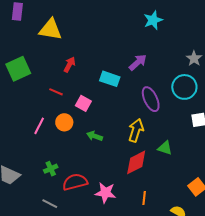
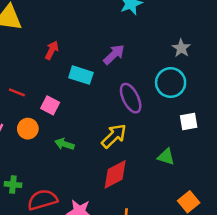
red arrow: (70, 65) -> (52, 50), moved
yellow arrow: (136, 130) -> (114, 136), turned 30
green triangle: (165, 148) -> (166, 157), moved
green cross: (51, 169) -> (13, 185), turned 32

